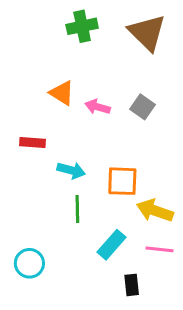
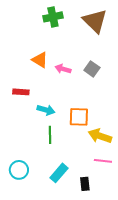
cyan rectangle: (112, 245) -> (59, 173), moved

